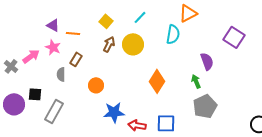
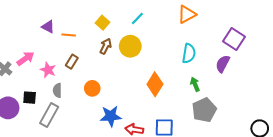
cyan semicircle: (173, 34) -> (189, 53), moved
pink star: (53, 47) -> (48, 70), moved
purple semicircle: (207, 61) -> (223, 64), moved, turned -132
gray semicircle: (61, 74) -> (57, 90), moved

